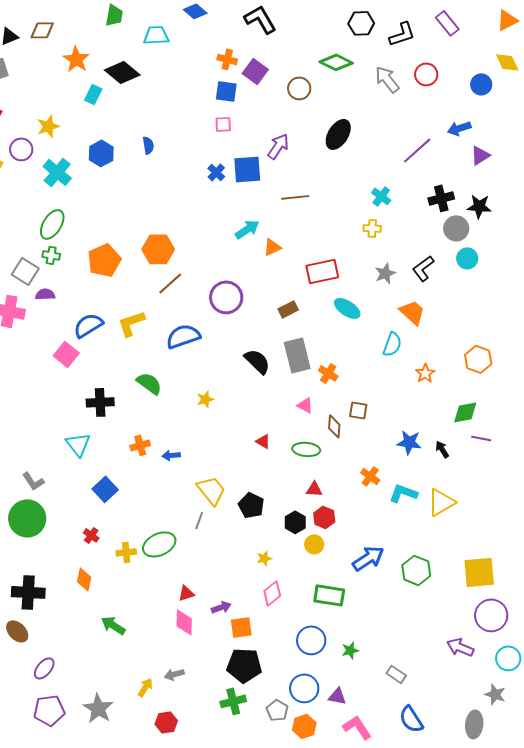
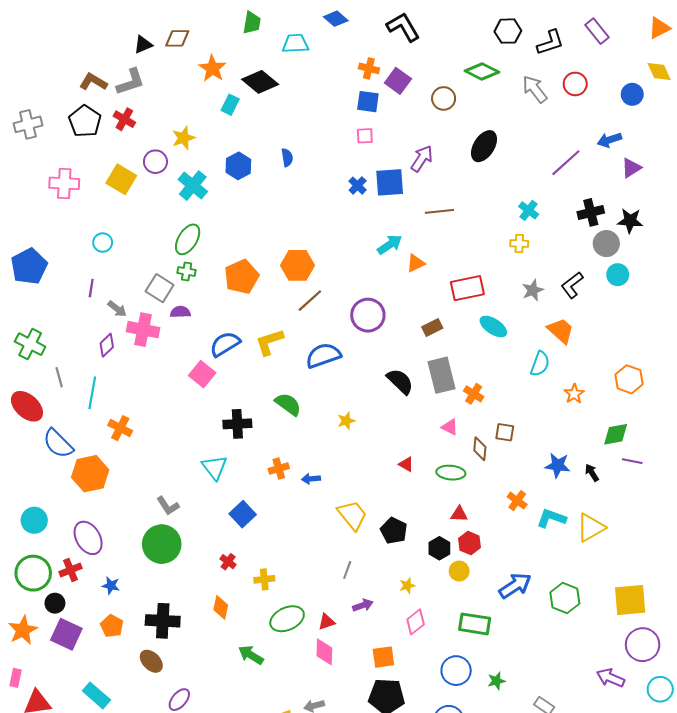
gray line: (199, 520) -> (347, 570), moved
green ellipse: (159, 544) -> (287, 619), moved
purple arrow: (221, 607) -> (363, 605), moved

